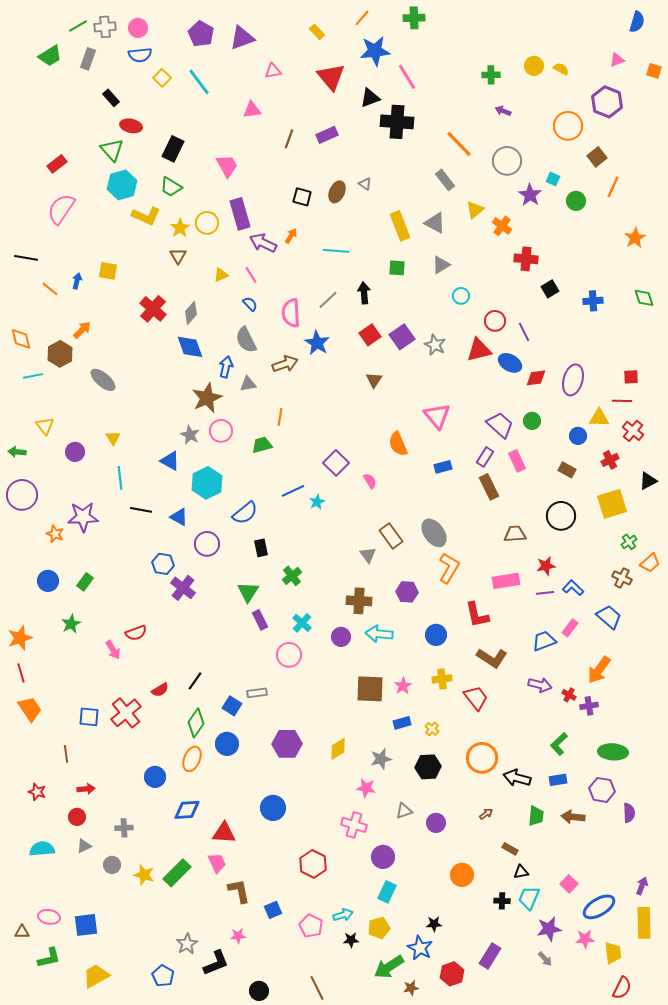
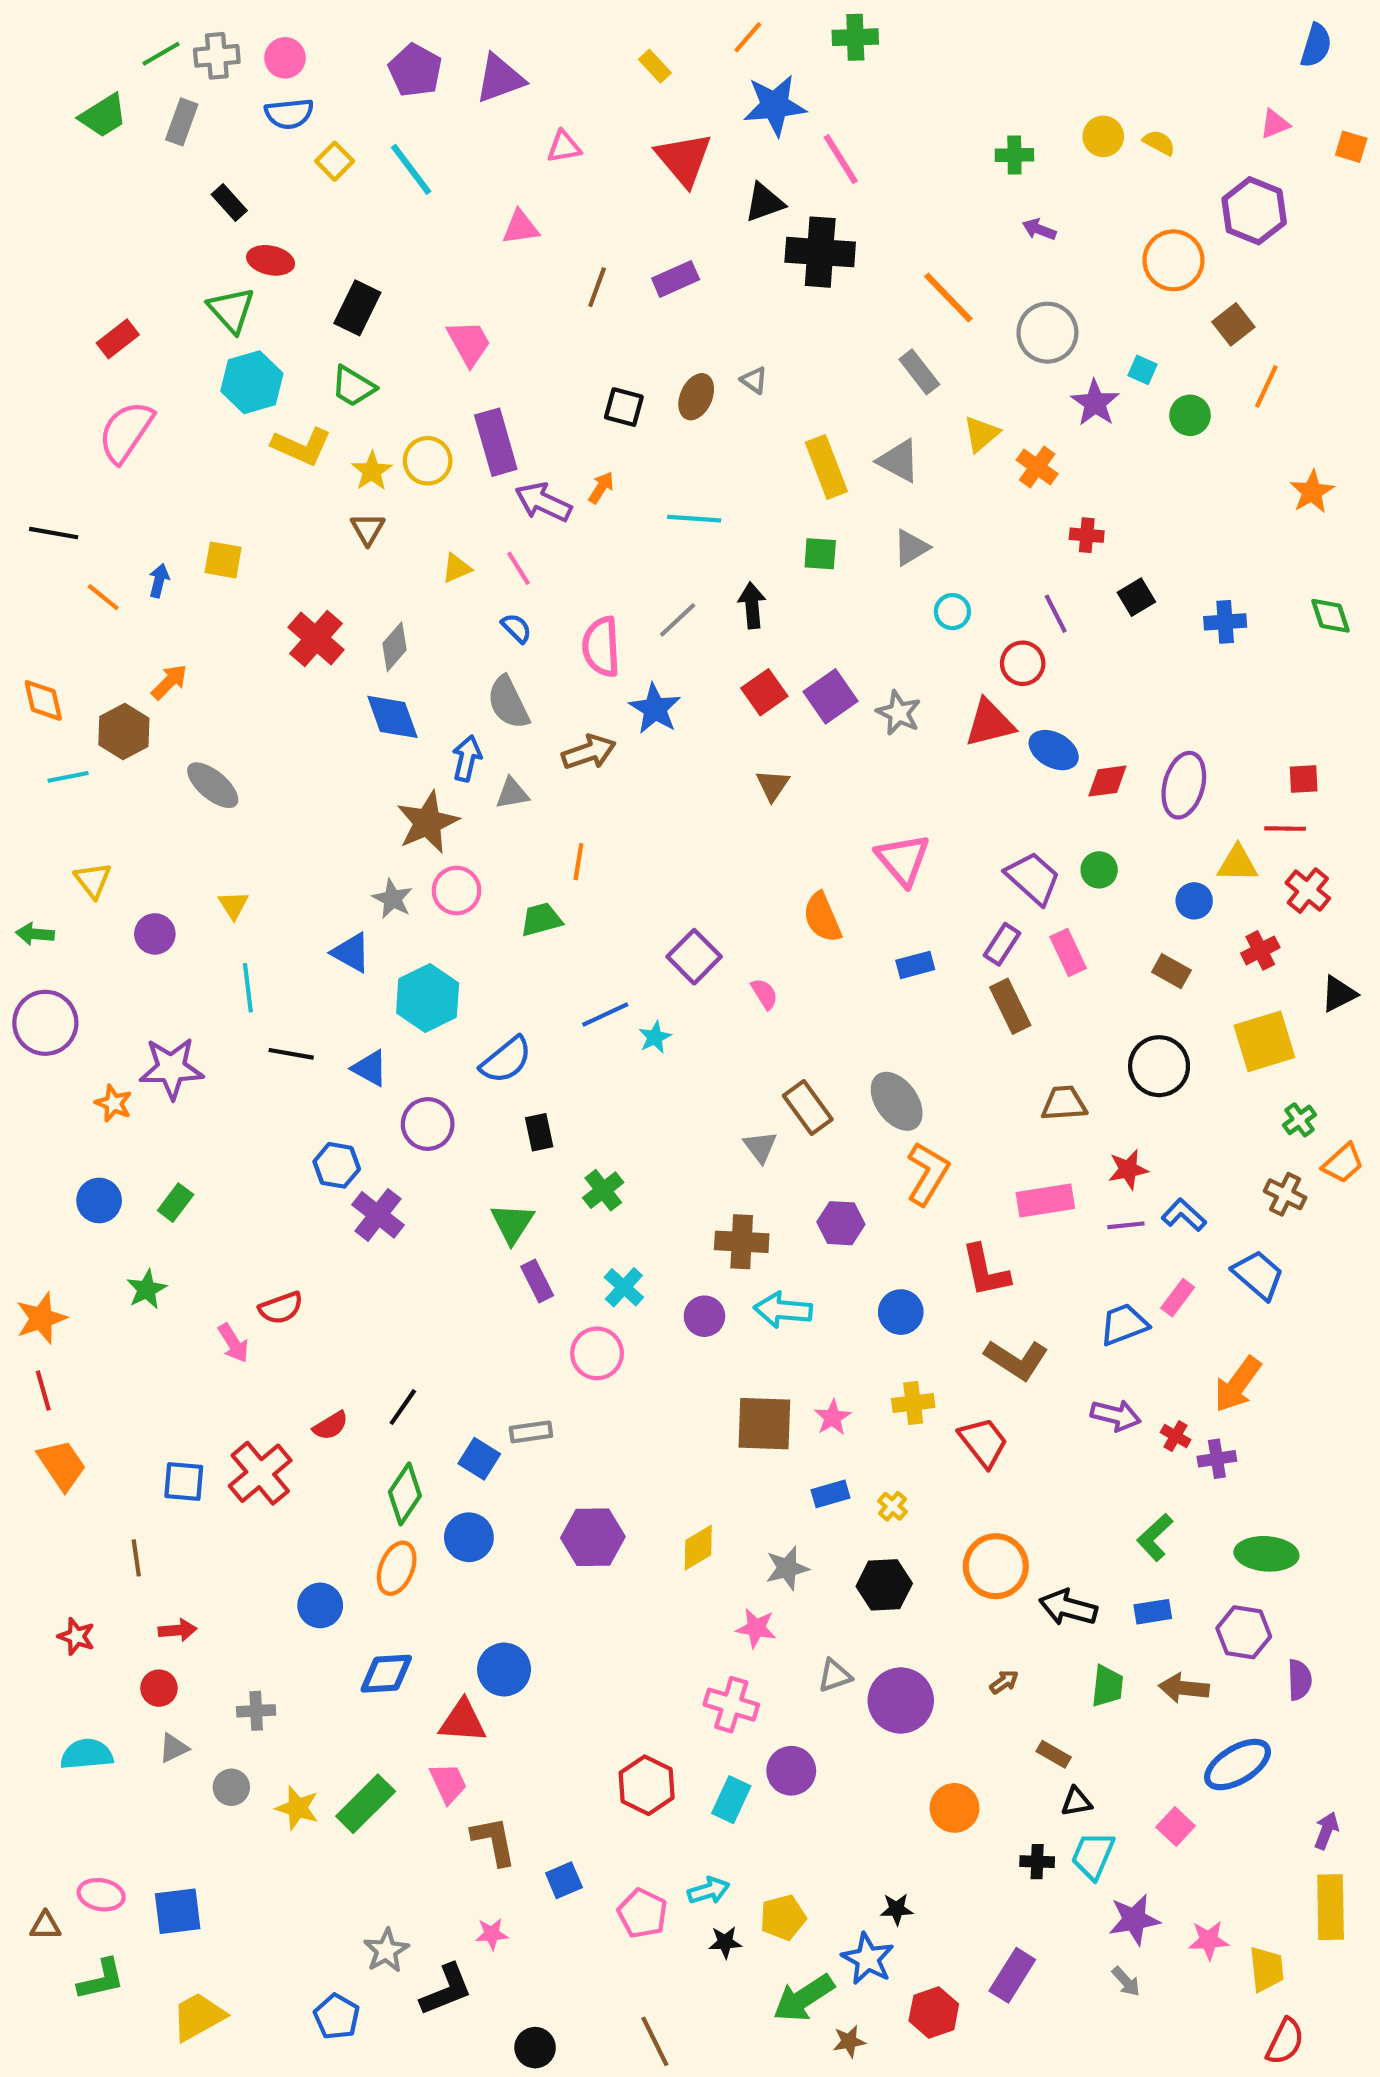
red cross: (526, 259) -> (1087, 535), size x0.7
purple line: (524, 332) -> (1056, 614), moved
blue circle: (273, 808) -> (504, 1669), moved
purple circle: (436, 823) -> (901, 1700), size x1.6
cyan rectangle: (387, 892) -> (731, 1800), moved
blue ellipse: (599, 907) -> (1238, 1765), moved

